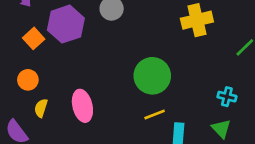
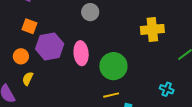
purple hexagon: (66, 24) -> (50, 46), moved
orange square: (34, 38) -> (29, 26), turned -35
pink ellipse: (82, 106) -> (81, 53), moved

